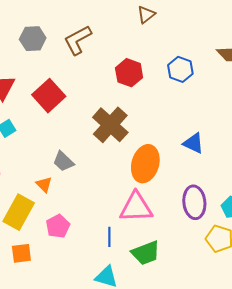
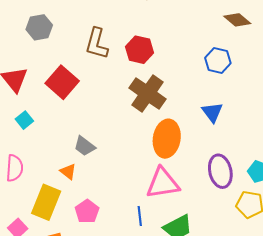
brown L-shape: (78, 40) -> (97, 44), moved, turned -40
blue hexagon: (180, 69) -> (218, 60), moved
brown cross: (110, 125) -> (148, 94), moved
blue triangle: (193, 143) -> (212, 112), turned 35

